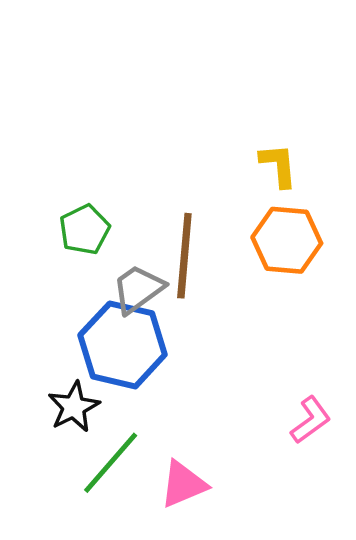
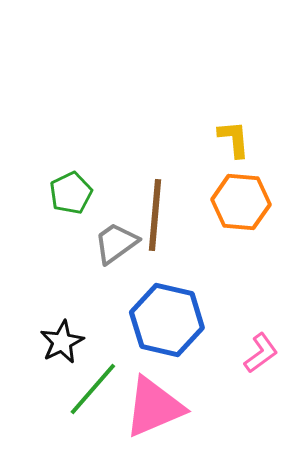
blue hexagon: (123, 345) -> (167, 320), moved
pink triangle: (183, 484) -> (154, 407), size x1.5

